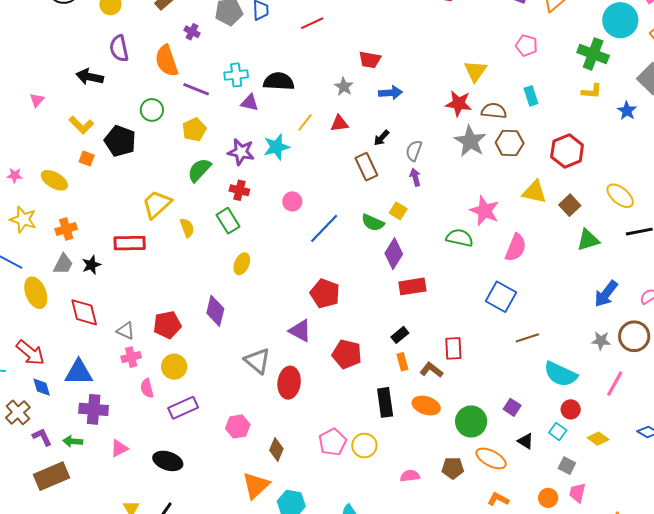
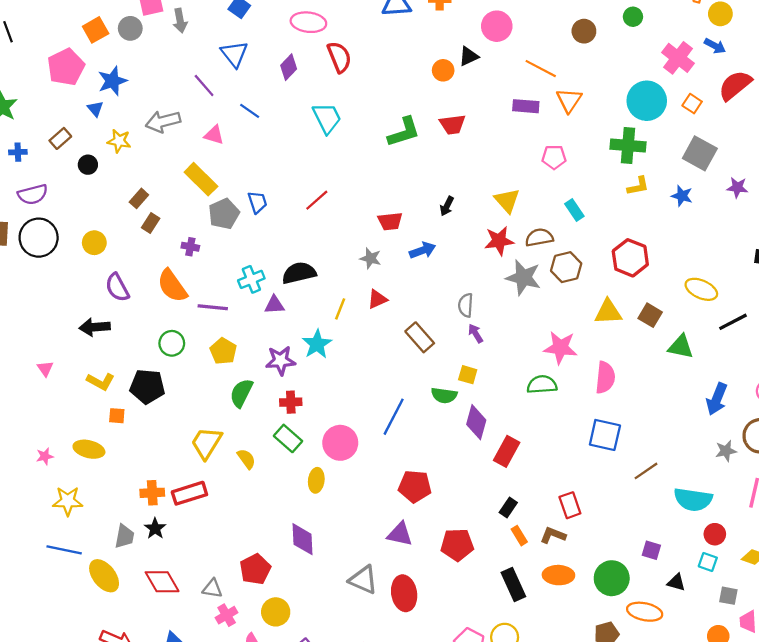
black arrow: (382, 138) -> (447, 206), moved
pink circle: (292, 201) -> (340, 443), moved, size x1.6
orange cross: (66, 229) -> (152, 493), moved, turned 30
green triangle: (588, 240) -> (681, 347), turned 45
red rectangle: (412, 286) -> (507, 451), turned -36

